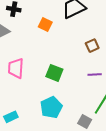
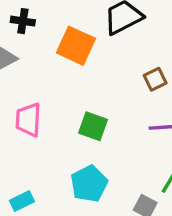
orange square: (45, 25) -> (76, 46), size x1.6

